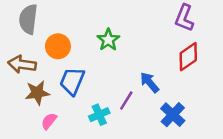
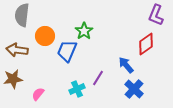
purple L-shape: (184, 18) -> (156, 15), moved
blue trapezoid: (72, 81) -> (67, 51), moved
blue arrow: (150, 82) -> (126, 65), moved
brown star: (37, 93) -> (13, 79), moved

